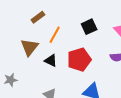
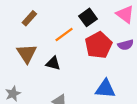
orange line: (55, 35) -> (64, 34), moved, turned 36
red pentagon: (79, 60) -> (99, 45), moved

